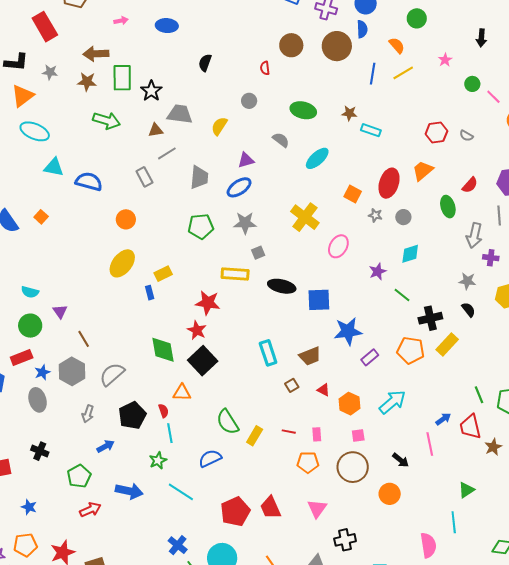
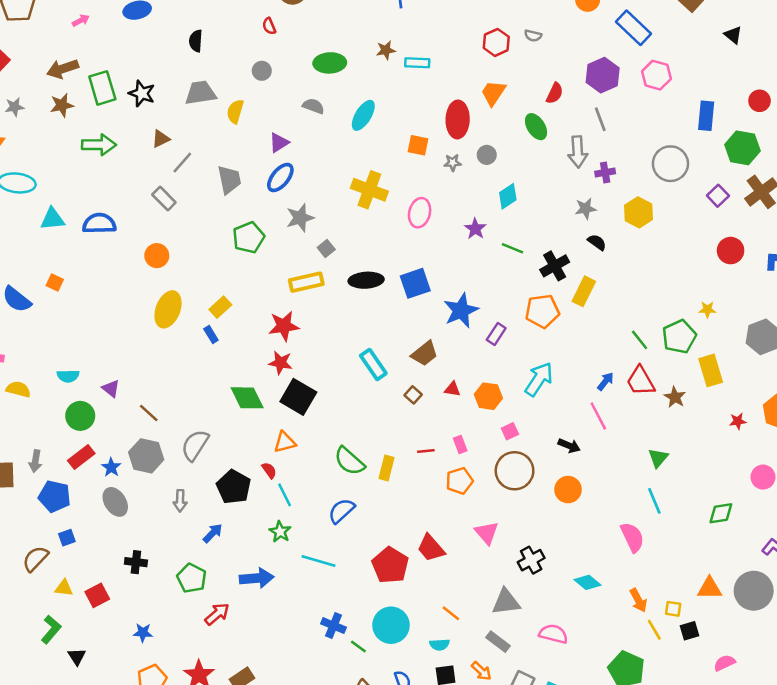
gray trapezoid: (180, 114) -> (201, 93), moved

